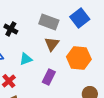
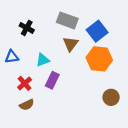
blue square: (80, 18) -> (97, 31), moved
purple rectangle: (49, 77) -> (52, 80), moved

